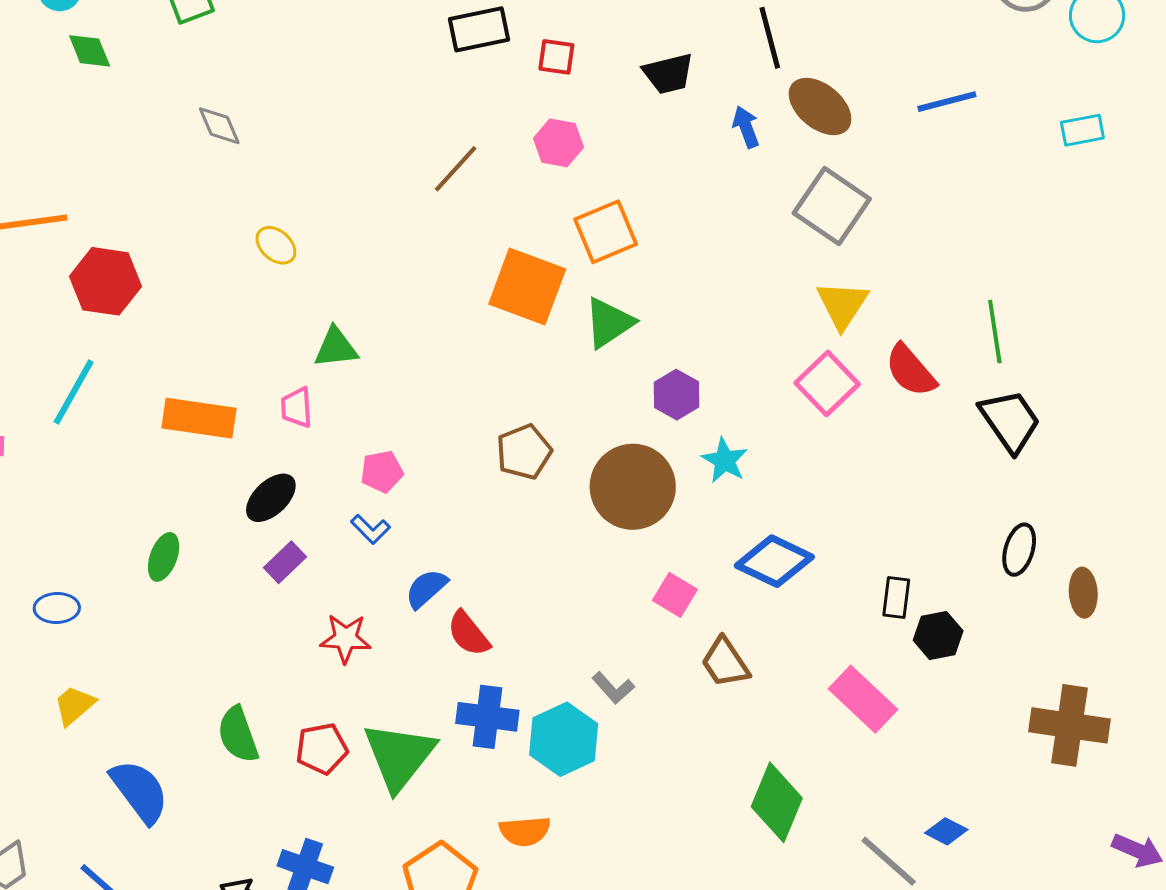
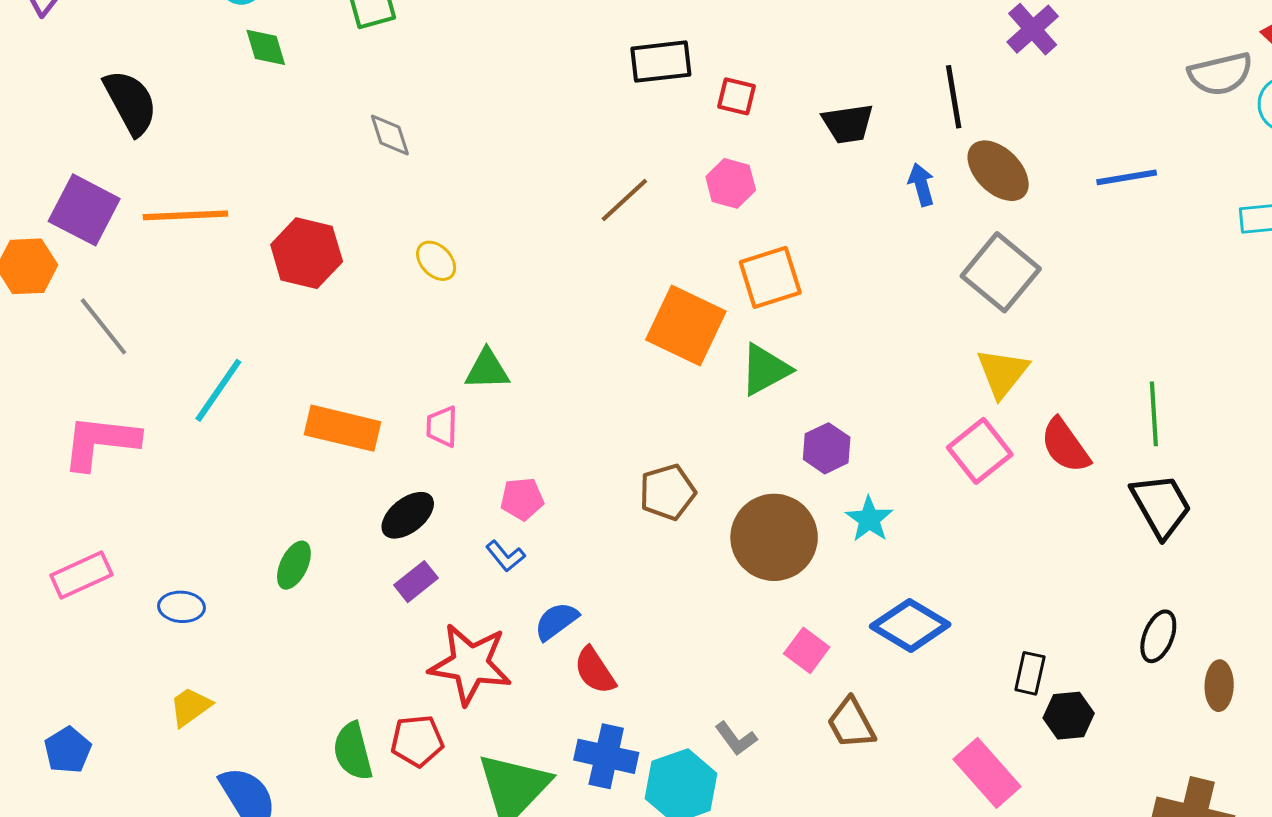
red hexagon: (105, 281) -> (307, 253), moved
red star: (346, 638) -> (470, 664), size x1.6
red pentagon: (322, 749) -> (417, 741), moved

